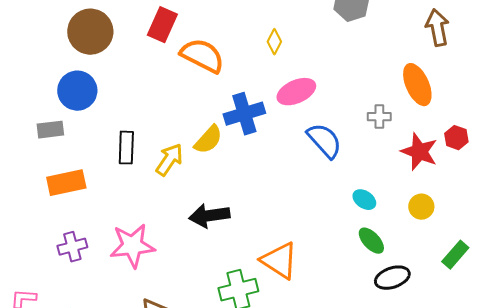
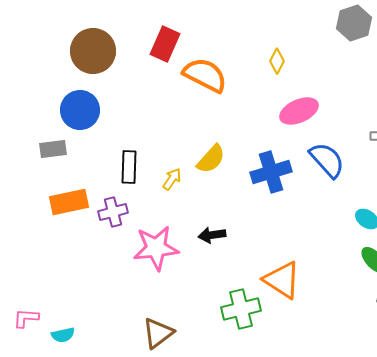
blue cross: (244, 114) -> (271, 172), moved
yellow arrow: (169, 160) -> (172, 179), size x0.7
black arrow: (209, 216) -> (212, 235), size x0.7
pink star: (132, 246) -> (156, 248), moved
purple cross: (72, 247) -> (113, 212), moved

